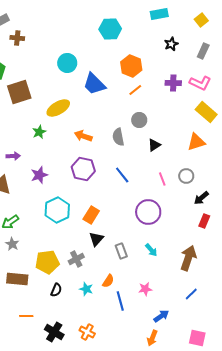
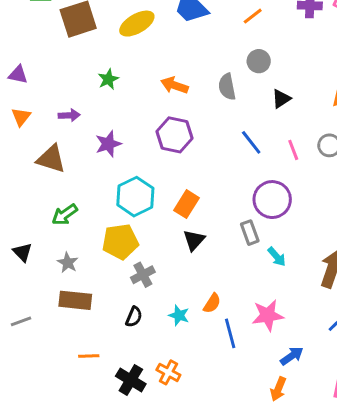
yellow ellipse: (58, 108) -> (137, 24), moved
blue line: (122, 175) -> (251, 142), moved
gray star: (12, 244) -> (68, 263), moved
gray rectangle: (121, 251) -> (250, 233), moved
gray cross: (76, 259) -> (143, 275), moved
yellow pentagon: (47, 262) -> (120, 242), moved
pink star: (145, 289) -> (268, 315), size x1.5
orange cross: (87, 332) -> (168, 372), moved

